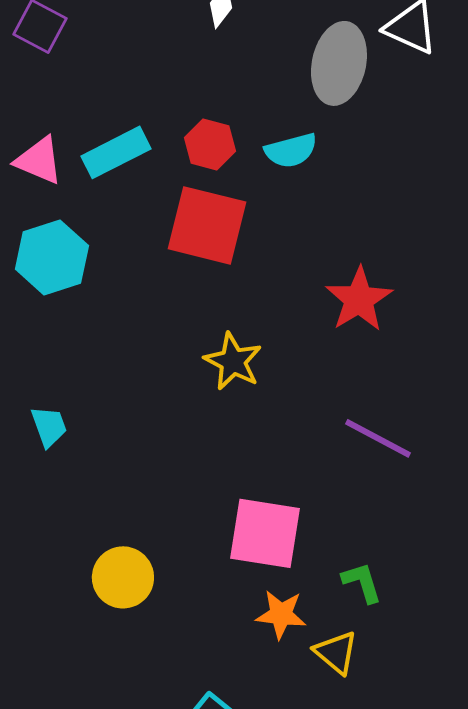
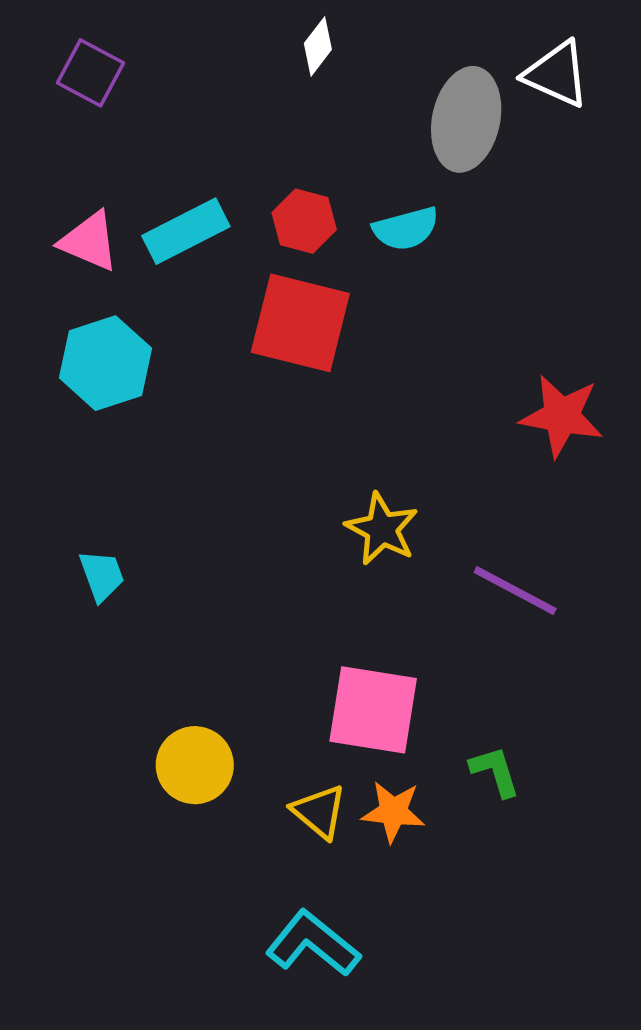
red star: (359, 299) -> (562, 416), moved, turned -30
yellow star: (233, 361) -> (382, 529), moved
yellow triangle: (336, 652) -> (319, 812), moved

